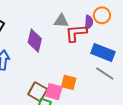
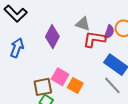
brown square: (38, 92) -> (43, 87), turned 36
pink square: (54, 92) -> (60, 77), moved

